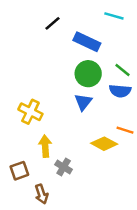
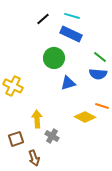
cyan line: (114, 16) -> (72, 16), moved
green circle: (88, 74) -> (54, 58), moved
blue triangle: (83, 102) -> (68, 83), turned 35
yellow cross: (30, 112) -> (13, 86), moved

